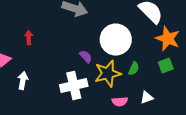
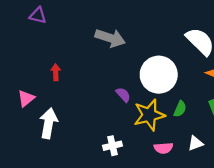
white arrow: (23, 80) -> (49, 123), size x1.4
white cross: (74, 86) -> (113, 146), moved, size x0.6

